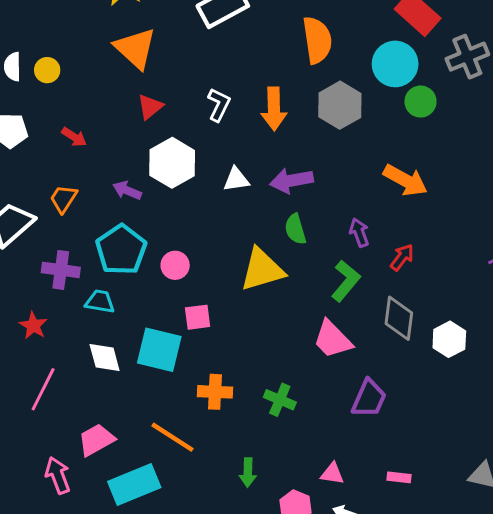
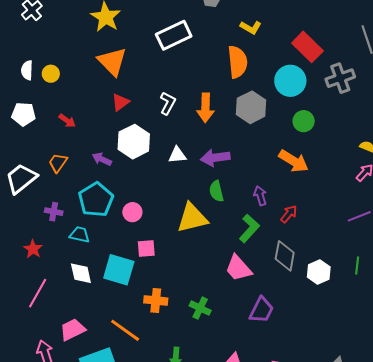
green circle: (421, 102) -> (304, 121), moved
purple cross: (61, 270) -> (54, 212), size x0.7

